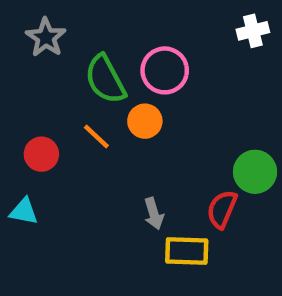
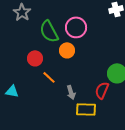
orange line: (96, 137) -> (49, 77), moved
red circle: (41, 154) -> (35, 58), moved

